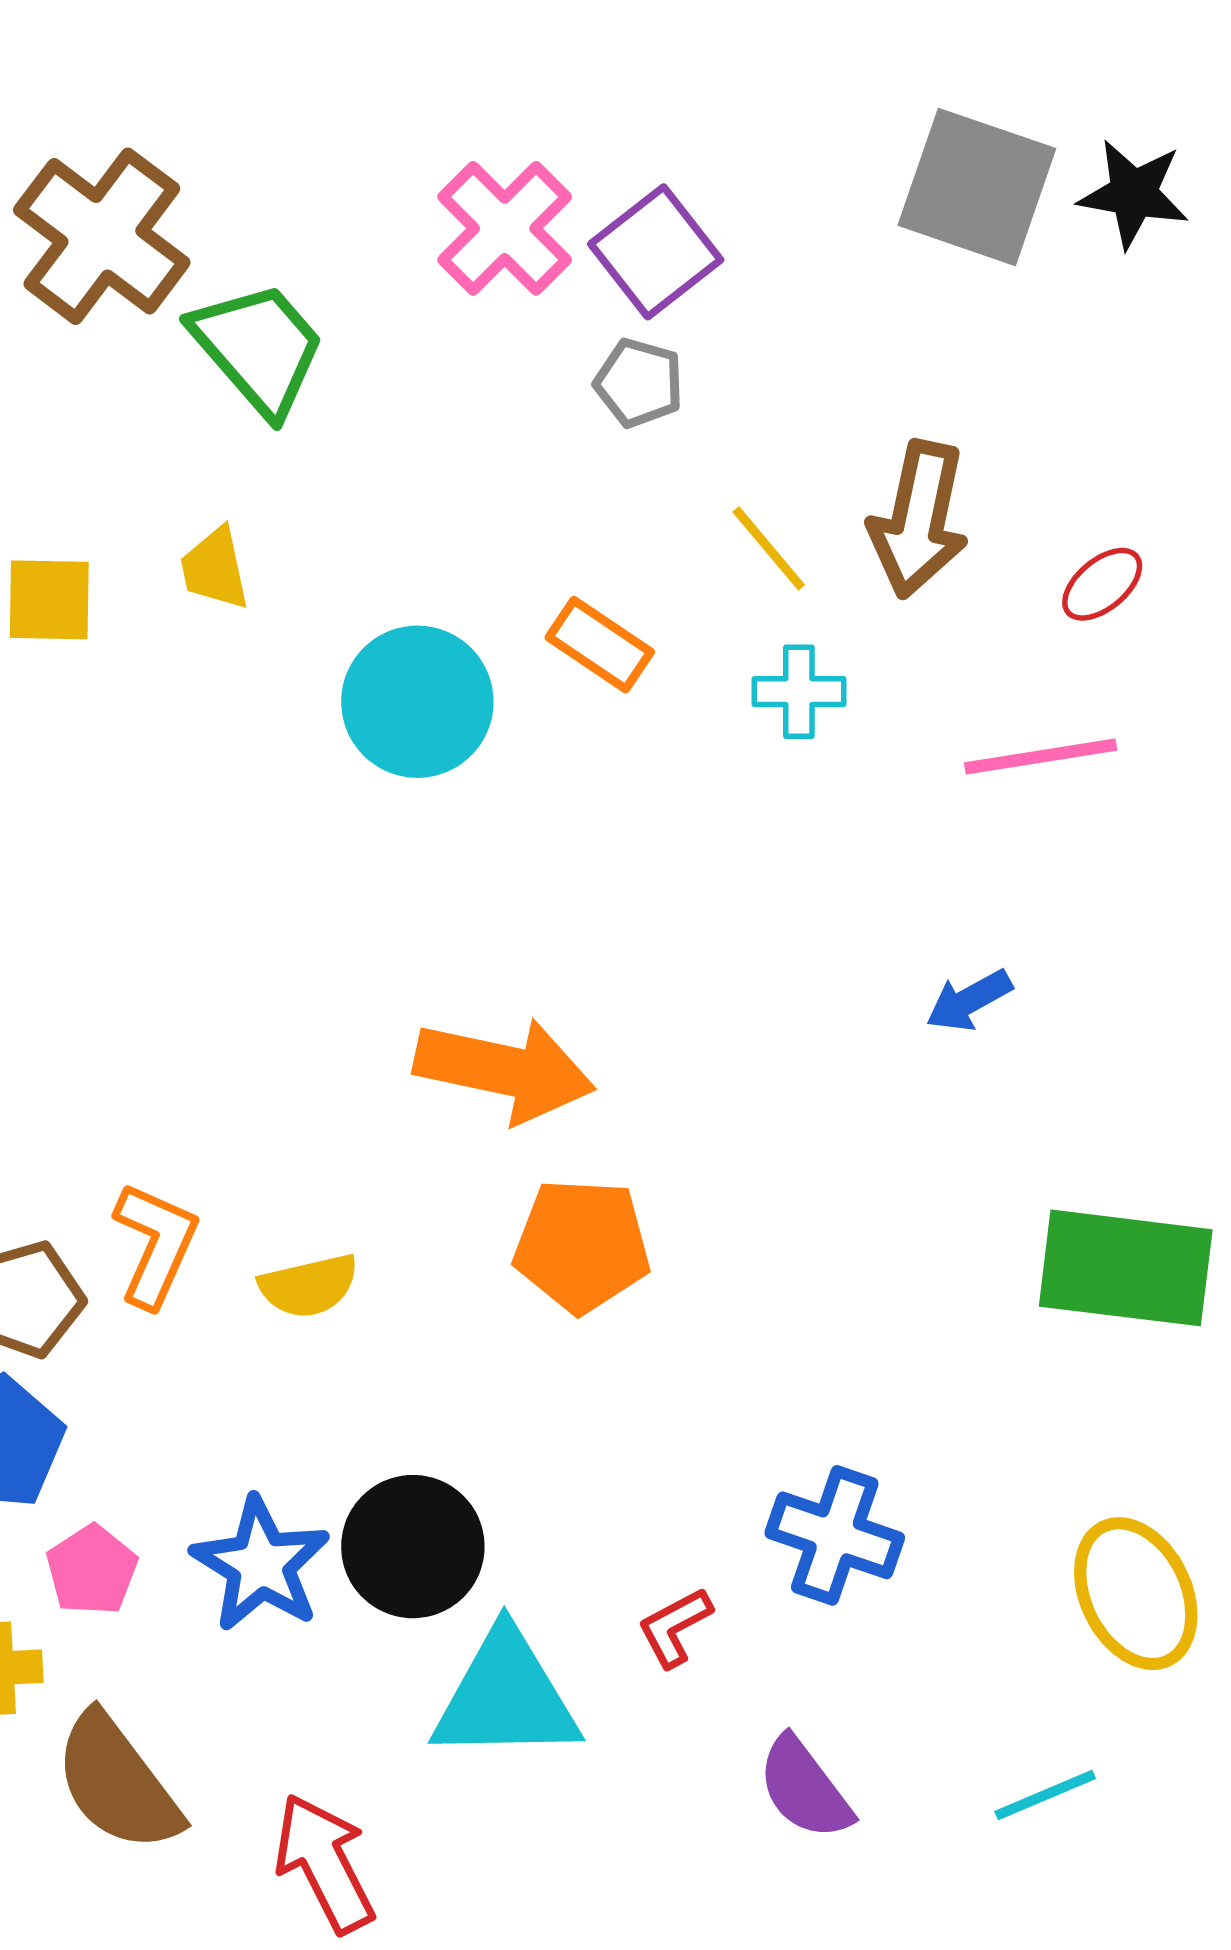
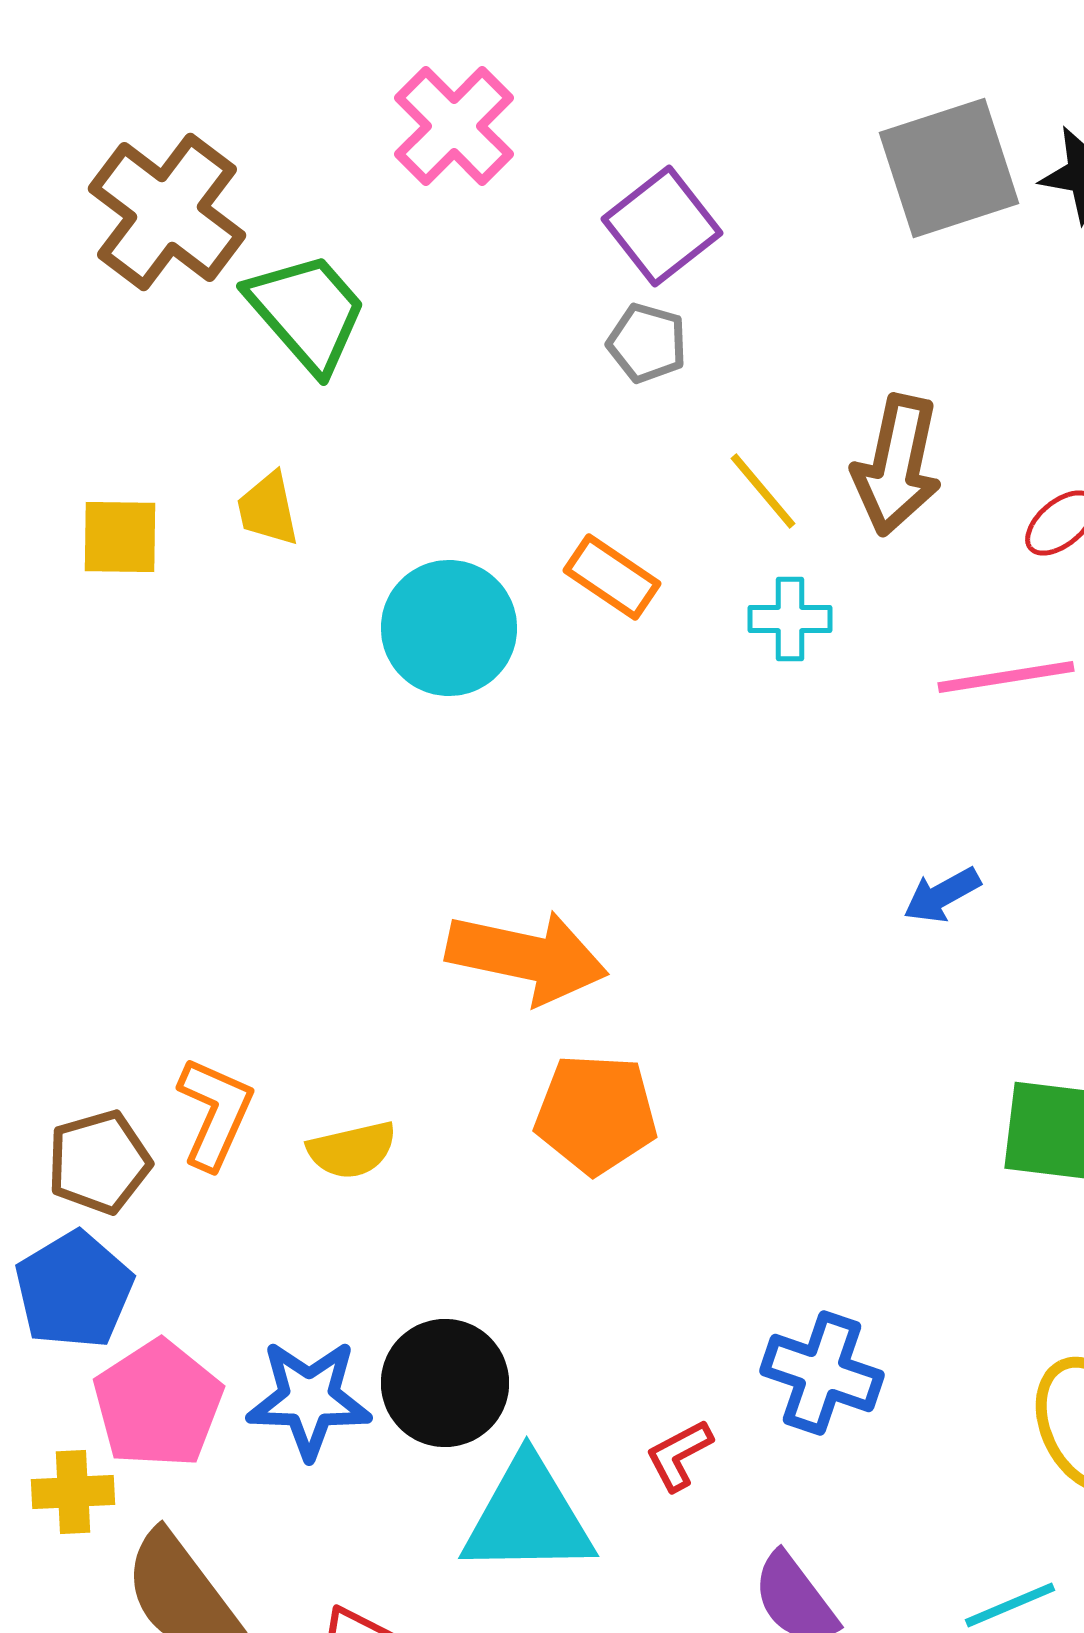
gray square: (977, 187) -> (949, 168), turned -37
pink cross: (505, 228) -> (454, 126), moved
blue star: (261, 1564) -> (309, 1399), turned -30
pink pentagon: (92, 1570) -> (158, 1404), size x1.6

